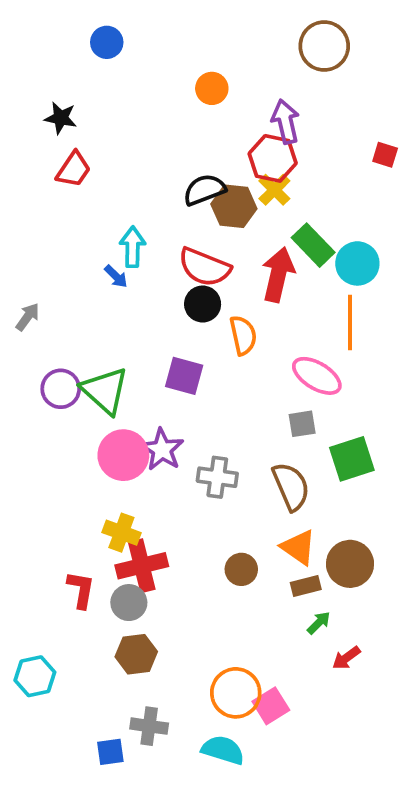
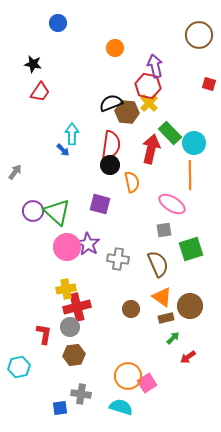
brown circle: (324, 46) -> (199, 35), moved
red semicircle: (204, 267) -> (111, 145), turned -104
yellow cross: (121, 533) -> (66, 289), turned -30
red L-shape: (81, 590) -> (44, 334), moved

